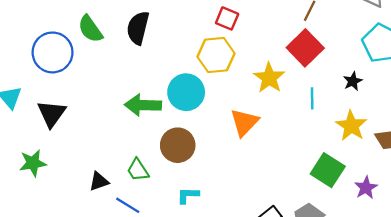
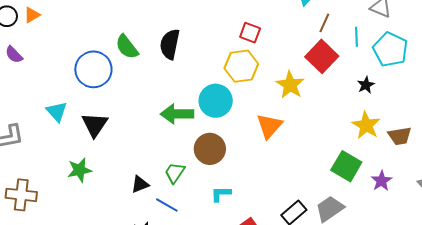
cyan line: (312, 98) -> (356, 37), moved
green trapezoid: (138, 170) -> (175, 173), turned 70

